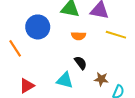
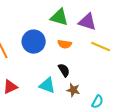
blue circle: (38, 27) -> (34, 42), moved
brown star: (101, 79) -> (73, 90), moved

